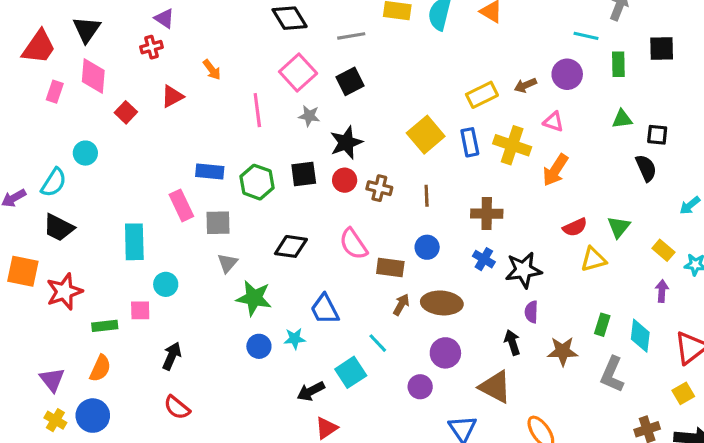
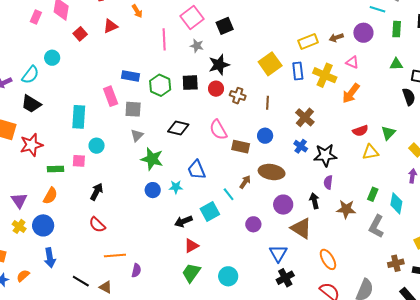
brown cross: (487, 214) -> (305, 117), turned 36
brown arrow: (401, 305) -> (245, 182), moved
purple circle: (445, 353) -> (283, 205), moved

